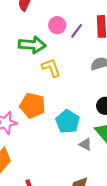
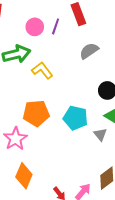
gray triangle: (85, 144) -> (100, 134), turned 40

